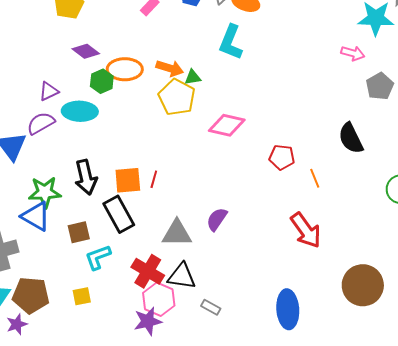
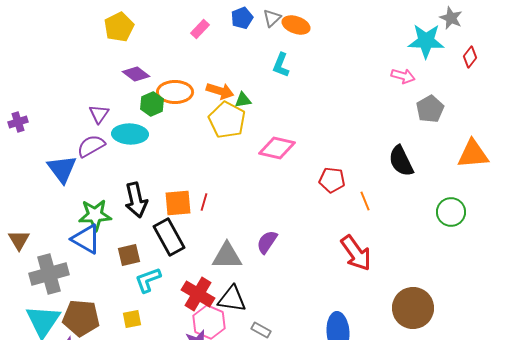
cyan L-shape: (231, 42) -> (281, 65), size x0.7
purple triangle: (49, 91) -> (99, 114), turned -30

